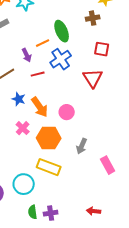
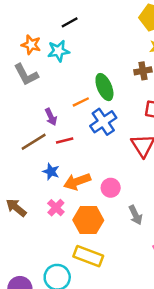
purple arrow: (27, 55) -> (51, 117), moved
red line: (38, 74) -> (65, 140), moved
orange arrow: (40, 107) -> (77, 182), turned 105
gray arrow: (82, 146) -> (136, 215), moved, turned -49

